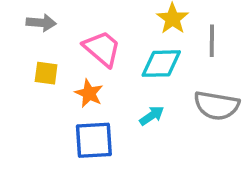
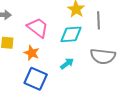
blue square: (94, 140) -> (36, 79), turned 30

